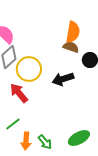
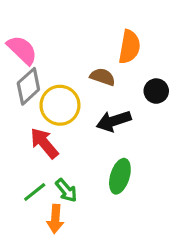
brown semicircle: (71, 47) -> (103, 77), moved
green ellipse: (79, 138) -> (120, 176), moved, turned -45
green arrow: (45, 142) -> (66, 190), moved

